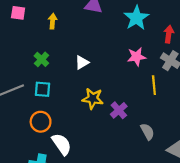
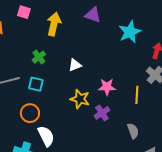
yellow arrow: (53, 21) -> (54, 24), size x1.6
pink star: (137, 57) -> (107, 87), moved
gray semicircle: (147, 132) -> (133, 131), moved

